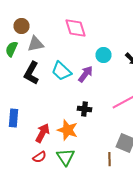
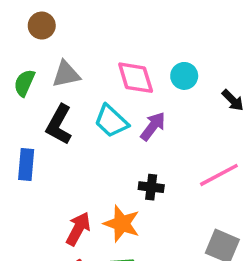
brown circle: (22, 26) -> (42, 26), moved
pink diamond: (76, 28) -> (136, 78), moved
cyan circle: (104, 55) -> (184, 76), moved
blue rectangle: (14, 118) -> (26, 165), moved

